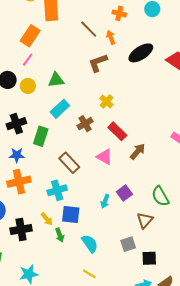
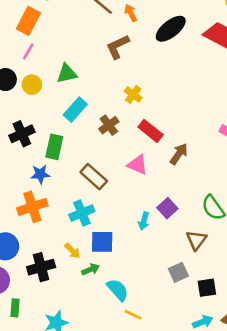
blue star: (17, 155) -> (40, 174), moved
green arrow: (60, 235) -> (91, 269), turned -88
cyan semicircle: (90, 244) -> (118, 290), moved

